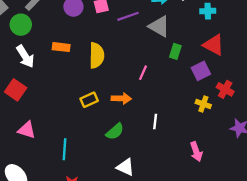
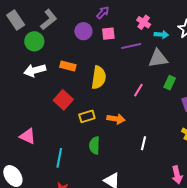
gray triangle: (159, 26) -> (158, 59), turned -45
white arrow: (25, 56) -> (35, 70), turned 100
pink line: (143, 73) -> (138, 90), moved
red square: (16, 90) -> (63, 100), moved
green semicircle: (115, 132) -> (94, 145), moved, turned 126

